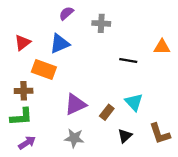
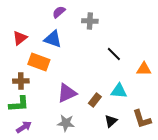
blue triangle: (60, 44) -> (53, 39), turned 42
orange triangle: (162, 47) -> (144, 69), moved
black line: (128, 61) -> (114, 54), turned 35
cyan triangle: (134, 102) -> (119, 91), turned -42

